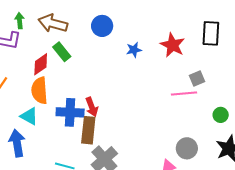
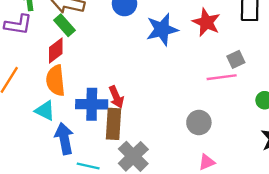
blue star: (134, 50) -> (162, 29), size x1.8
green rectangle: (62, 52) -> (64, 25), moved
blue arrow: (17, 143) -> (64, 139), moved
gray circle: (187, 148) -> (199, 123), moved

